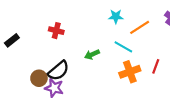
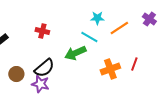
cyan line: (123, 47) -> (89, 37), moved
green arrow: (92, 54) -> (75, 53), size x1.5
brown circle: (39, 78) -> (16, 74), moved

